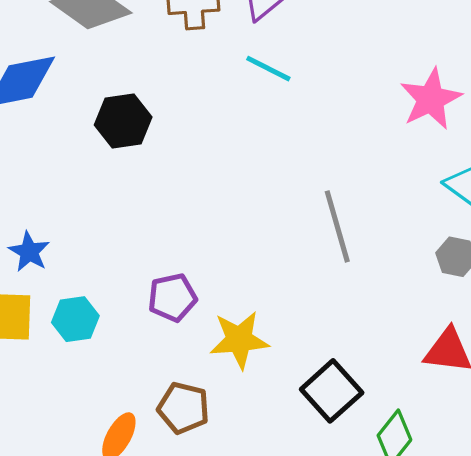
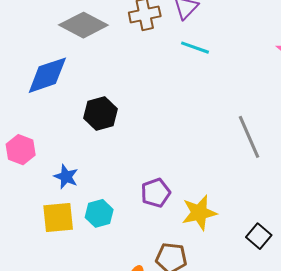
black hexagon: (123, 121) -> (100, 113), moved
black square: (332, 391) -> (259, 236), size x0.7

